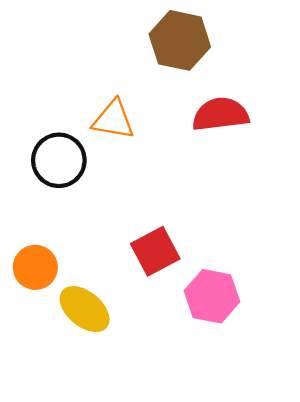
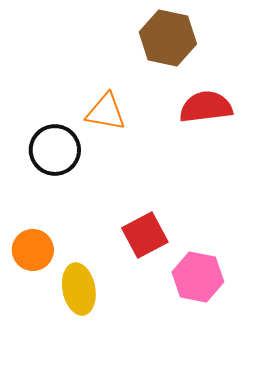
yellow ellipse: (85, 309) -> (79, 289), turned 39

